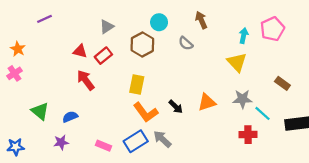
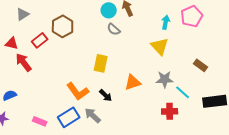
cyan circle: (159, 22) -> (109, 10), moved
gray triangle: (107, 27) -> (23, 14), moved
brown hexagon: (142, 44) -> (63, 26), moved
red triangle: (80, 51) -> (12, 43), moved
yellow rectangle: (137, 85) -> (101, 63), moved
black arrow: (176, 107) -> (106, 95), moved

